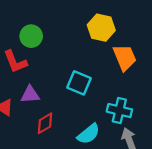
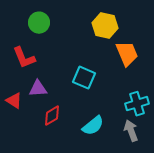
green circle: (31, 36) -> (39, 23), moved
cyan cross: (119, 111) -> (137, 104), moved, turned -30

